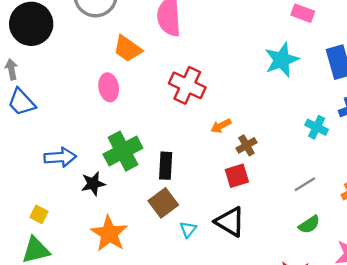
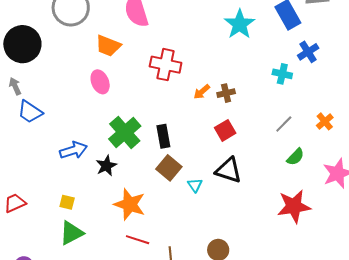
brown cross: (246, 145) -> (226, 93), moved, turned 30

